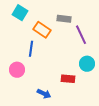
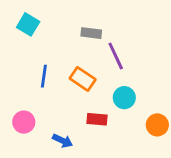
orange rectangle: (42, 30) -> (83, 79), moved
pink circle: (17, 70) -> (24, 122), moved

